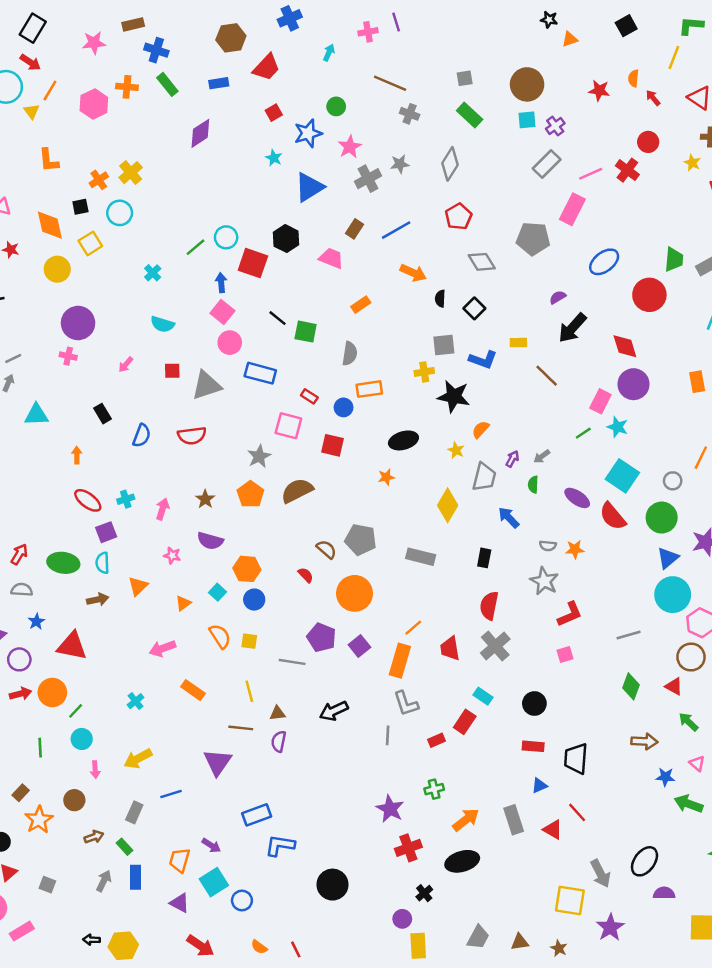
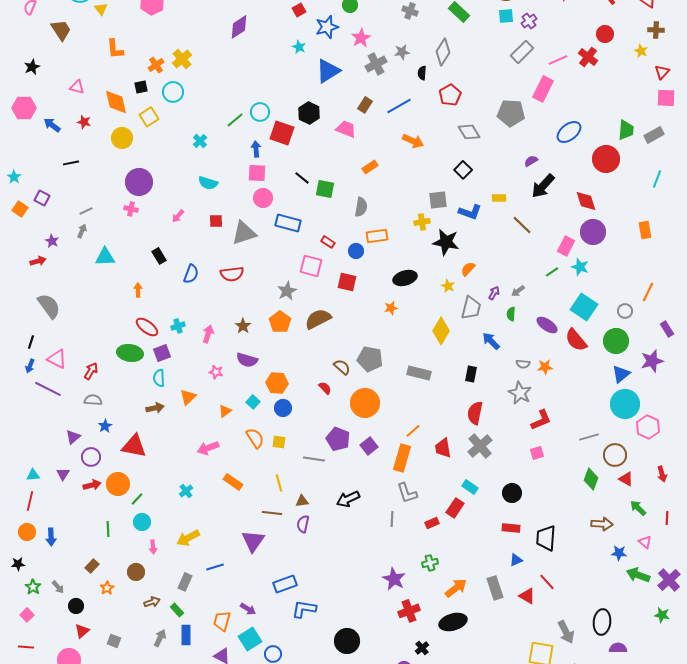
black semicircle: (440, 299) -> (422, 73), moved
pink square: (222, 312) -> (257, 173), turned -36
green ellipse: (63, 563) -> (130, 353), moved
brown circle: (691, 657) -> (615, 455), moved
orange star: (39, 820) -> (107, 588), size x0.6
black ellipse: (645, 861) -> (602, 622), turned -30

